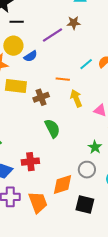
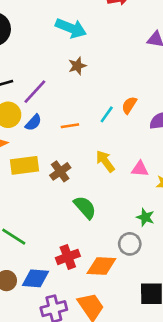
purple line: (53, 35) -> (35, 92), moved
orange line: (63, 79) -> (70, 126), moved
gray circle: (87, 170) -> (130, 244), moved
orange diamond: (63, 184) -> (101, 266), moved, turned 35

